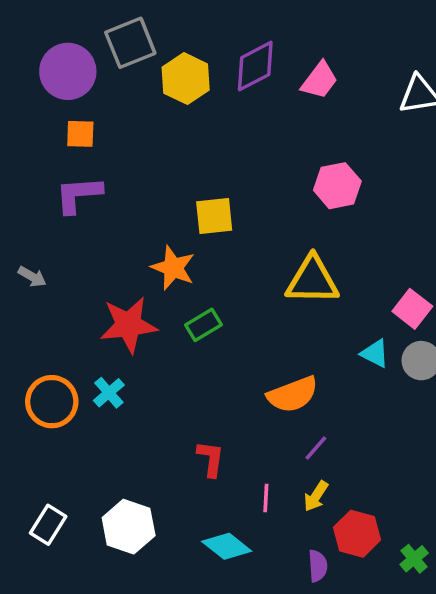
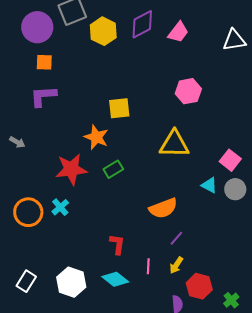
cyan diamond: (227, 546) -> (115, 279), moved

